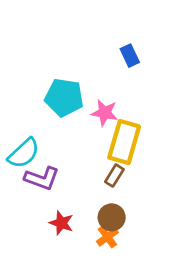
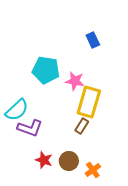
brown circle: (112, 217) -> (69, 161), moved
orange cross: (107, 237) -> (93, 170), moved

